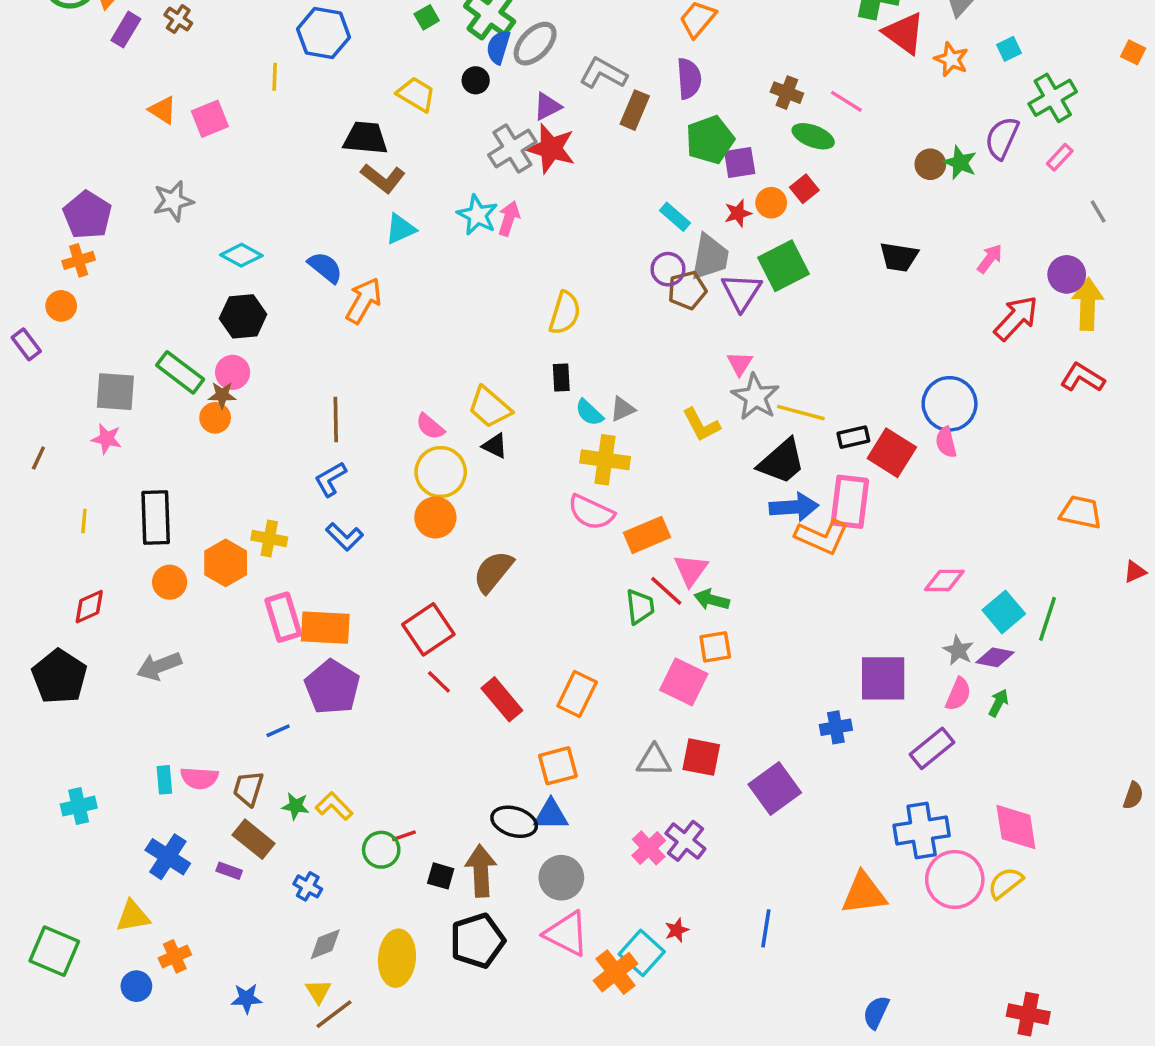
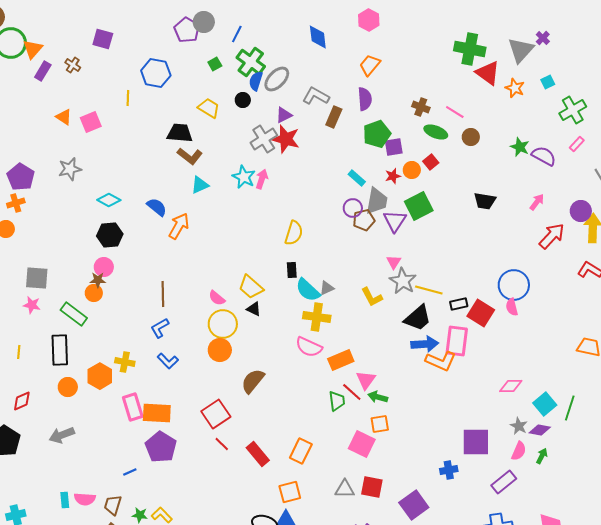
purple semicircle: (1002, 138) -> (544, 156), moved, turned 95
brown circle: (930, 164) -> (471, 137), moved
green rectangle: (180, 372) -> (74, 314), moved
cyan semicircle: (589, 413) -> (308, 290), size x1.5

